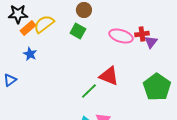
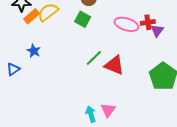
blue star: (30, 54) -> (34, 51), moved
green line: (89, 91) -> (94, 58), moved

